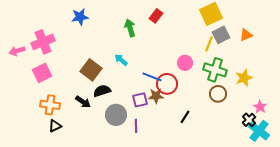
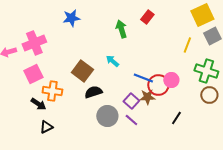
yellow line: (209, 44) -> (187, 45), moved
pink circle: (185, 63) -> (171, 80), moved
purple square: (140, 100) -> (131, 101), turned -35
black arrow: (83, 102) -> (38, 104), moved
orange cross: (50, 105) -> (52, 91), moved
purple line: (136, 126) -> (131, 120), moved, turned -48

